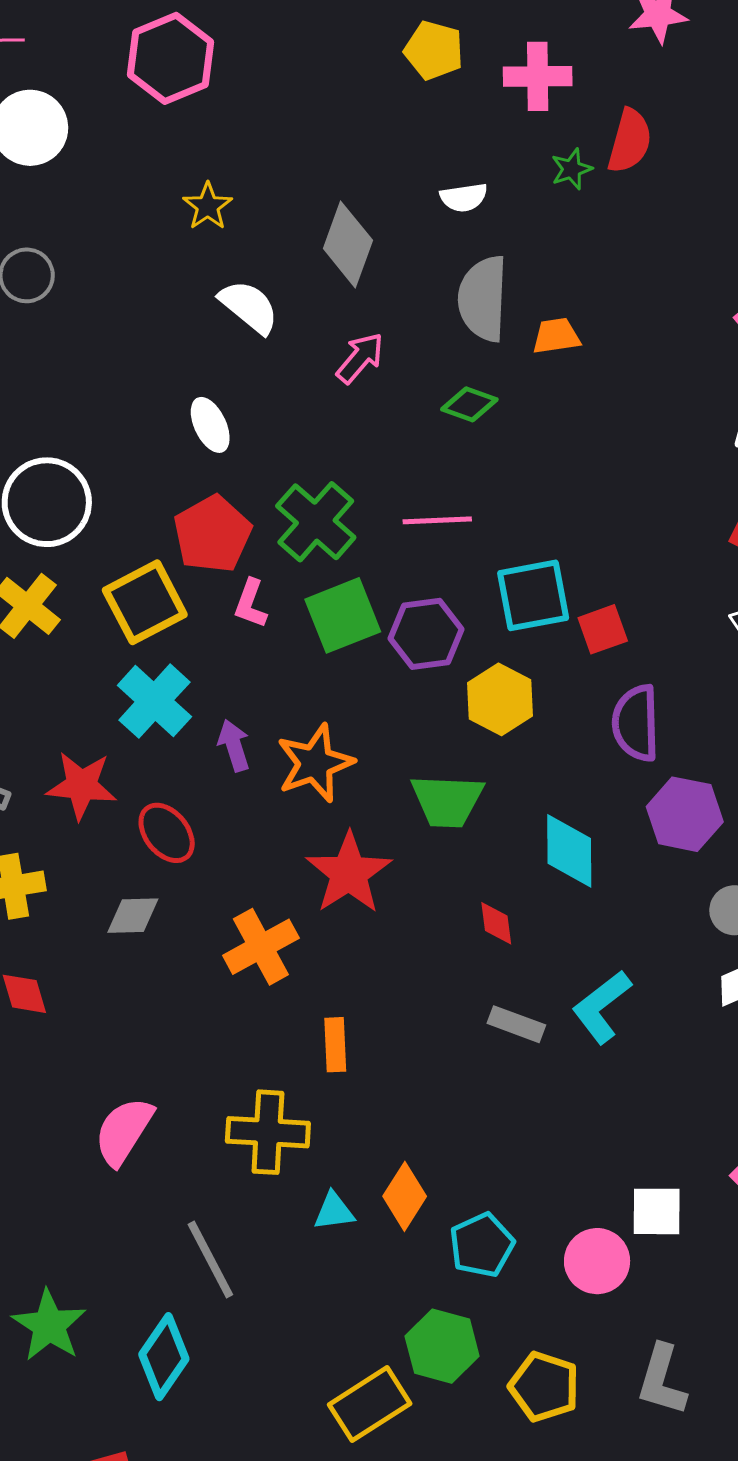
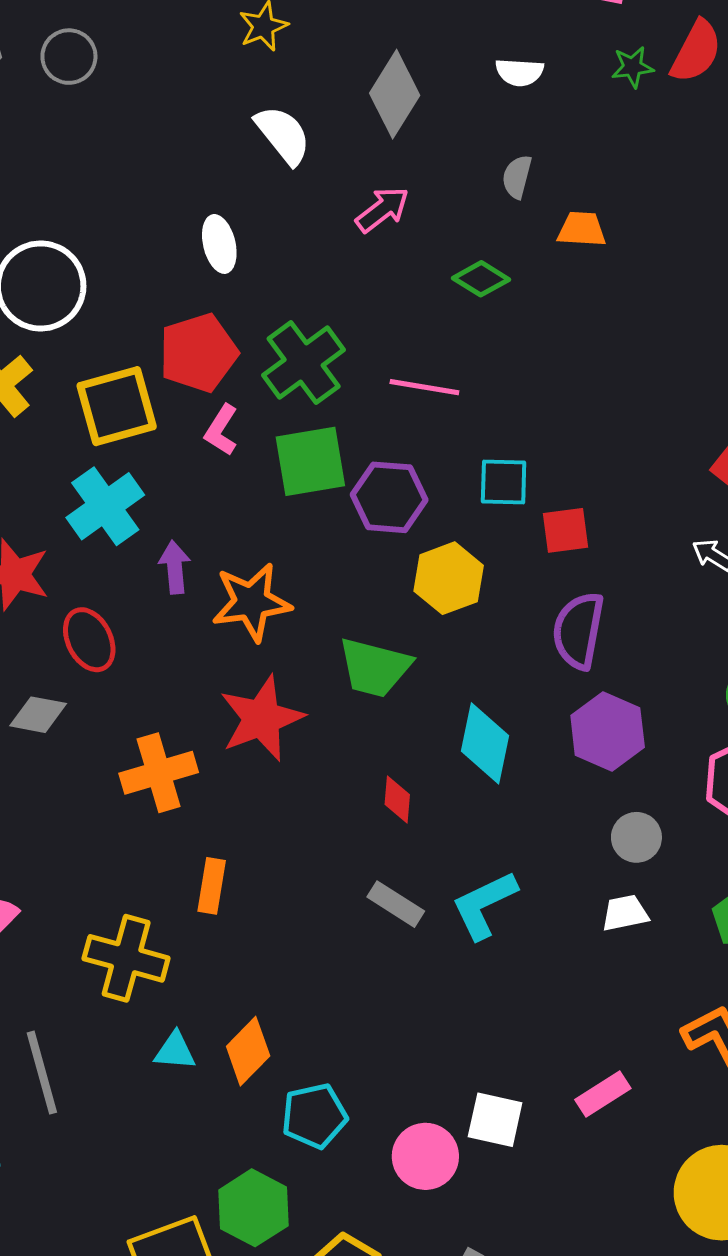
gray semicircle: (483, 299) -> (517, 177), size x0.5
cyan square: (533, 595) -> (504, 482), size x0.7

